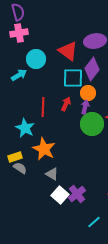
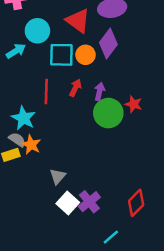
cyan square: (73, 78) -> (61, 55), moved
orange circle: (88, 93) -> (86, 55), moved
orange star: (44, 149) -> (31, 145), moved, size x0.7
gray semicircle: (20, 168) -> (17, 140), moved
gray triangle: (52, 174) -> (58, 176), turned 40

